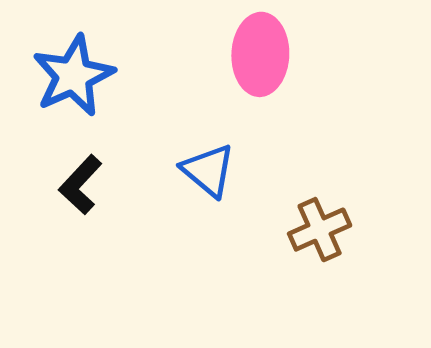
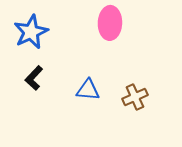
blue triangle: (208, 170) -> (88, 90), moved, turned -35

